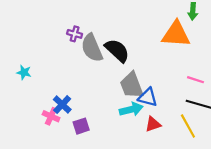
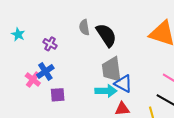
purple cross: (75, 34) -> (50, 44), moved
gray semicircle: (92, 48) -> (84, 27), size x0.6

